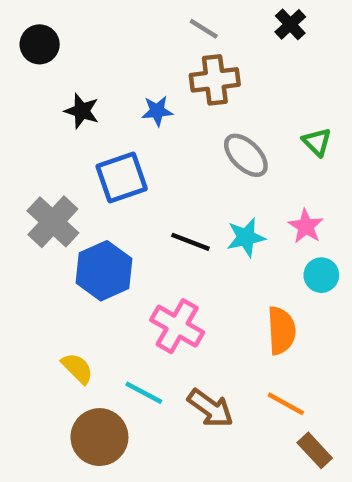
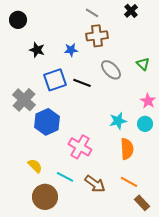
pink star: (306, 226) -> (148, 101), moved
cyan star: (246, 237) -> (118, 121), moved
black line: (190, 242) -> (82, 83), moved

